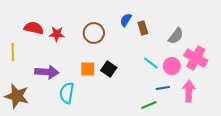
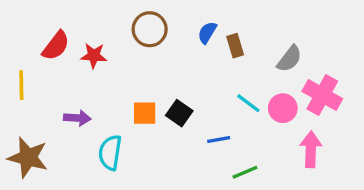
red semicircle: (34, 28) -> (56, 46), turned 114
brown circle: (94, 33) -> (150, 29), moved
purple arrow: (47, 72) -> (77, 118), size x0.7
blue line: (163, 88) -> (219, 139), moved

